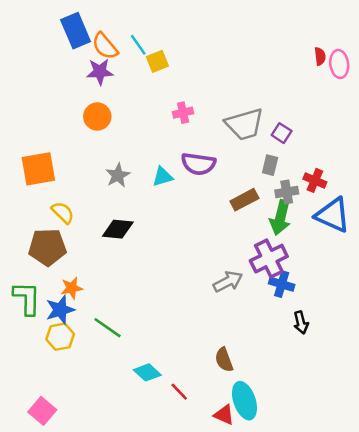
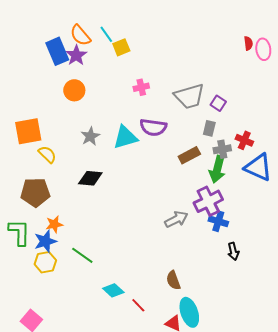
blue rectangle: (76, 31) -> (57, 51), moved
purple star: (100, 72) -> (76, 55), turned -30
cyan triangle: (163, 177) -> (125, 137), size x1.5
yellow semicircle: (63, 212) -> (47, 154), moved

